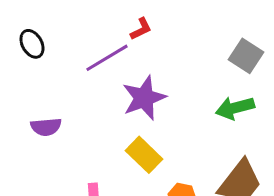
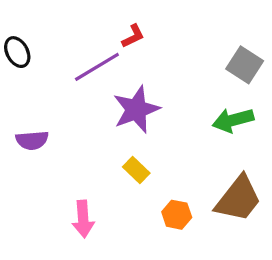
yellow rectangle: (144, 155) -> (136, 170), size x0.7

